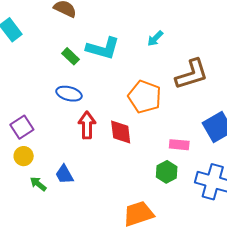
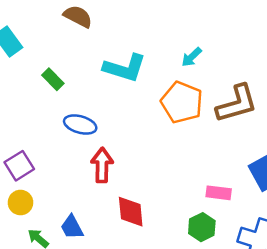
green rectangle: (71, 56) -> (53, 79), moved
orange pentagon: (145, 97) -> (182, 102), moved
red diamond: (121, 132) -> (131, 212), moved

